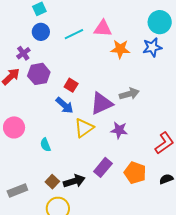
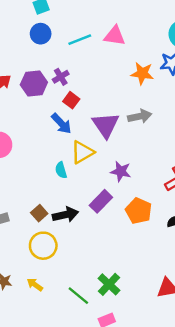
orange star: (120, 49) -> (142, 73), moved
purple cross: (23, 53) -> (61, 77), moved
purple triangle: (101, 103) -> (106, 125), turned -45
purple star: (119, 130) -> (121, 171), moved
cyan semicircle: (45, 145) -> (61, 170), moved

